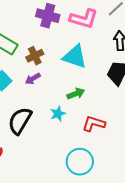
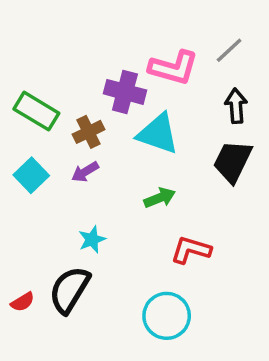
purple cross: (48, 16) -> (125, 92), moved
cyan star: (58, 114) -> (92, 239), moved
black semicircle: (20, 121) -> (69, 290), moved

